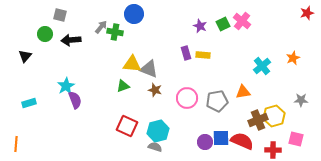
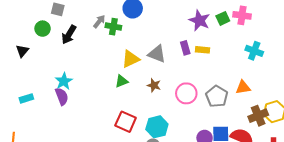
pink cross: (242, 21) -> (242, 15), turned -30
purple star: (200, 26) -> (199, 20), size x1.5
black arrow: (71, 40) -> (69, 35), turned -54
yellow triangle: (132, 64) -> (131, 59), turned -30
cyan cross: (262, 66) -> (254, 51), moved, turned -30
gray triangle: (149, 69) -> (157, 54), moved
purple semicircle: (75, 100) -> (62, 96), moved
gray pentagon: (217, 101) -> (217, 96), turned -30

